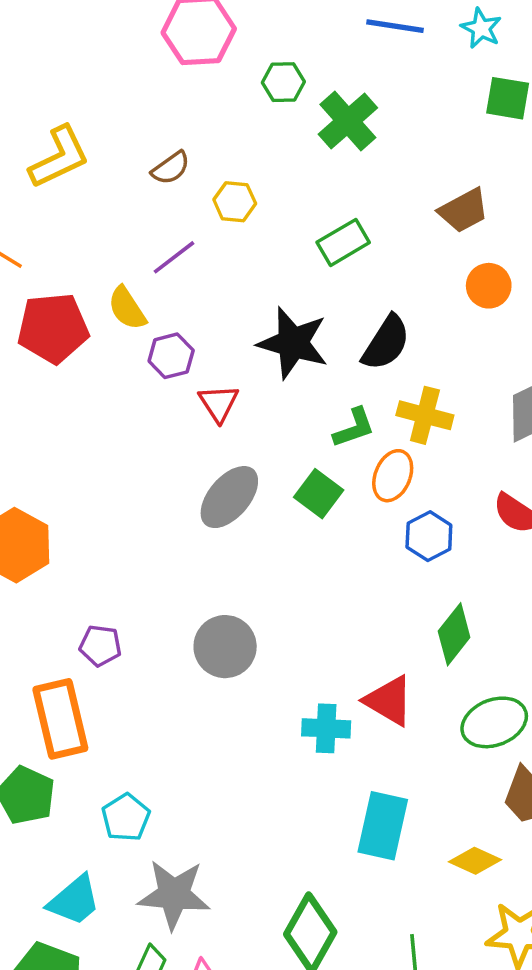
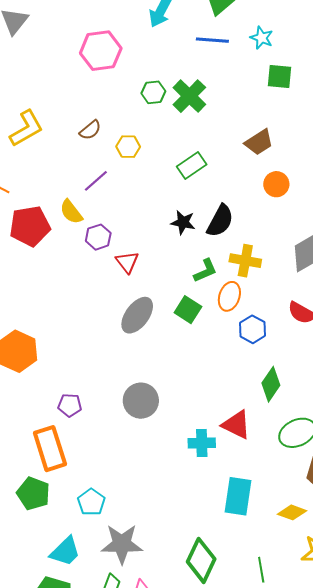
green hexagon: (283, 82) -> (153, 92), moved
black star: (293, 343) -> (183, 222), moved, size x0.6

